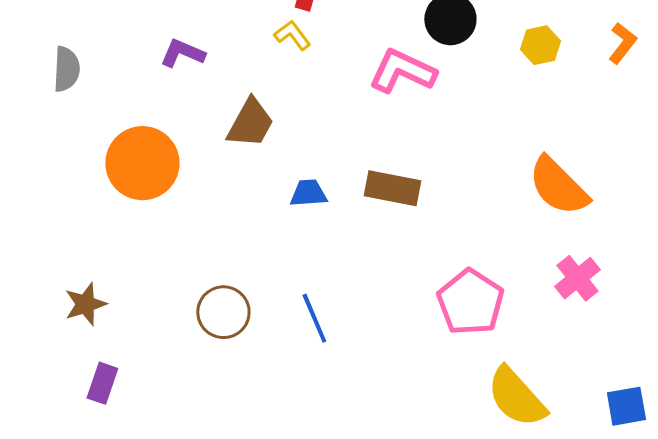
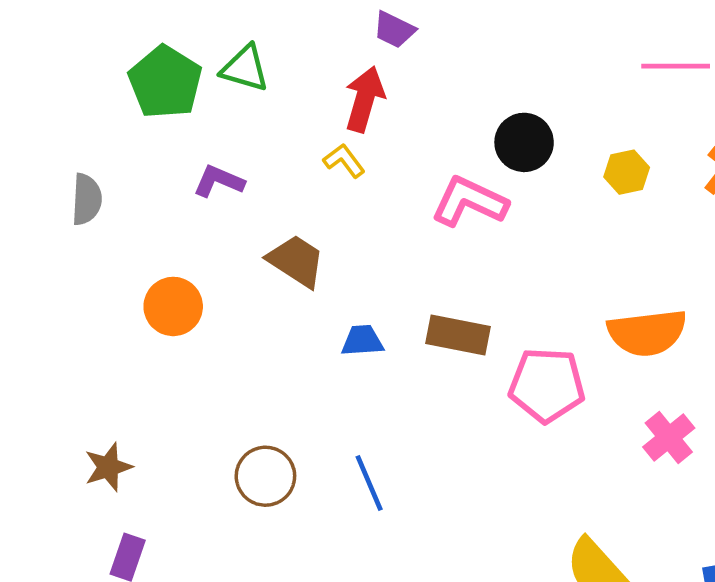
brown trapezoid: (250, 123) -> (296, 261), turned -86
orange circle: (142, 163) -> (173, 306), size x0.7
orange semicircle: (558, 186) -> (647, 333), turned -52
pink pentagon: (470, 302) -> (547, 385), moved, turned -30

